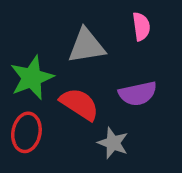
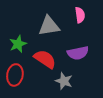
green star: (32, 78) -> (18, 44), size x0.7

